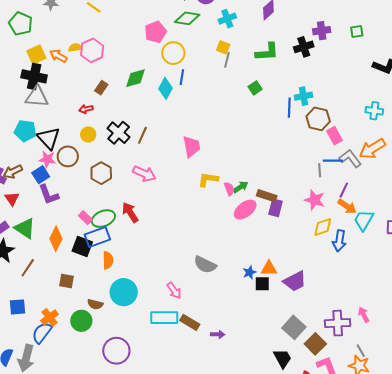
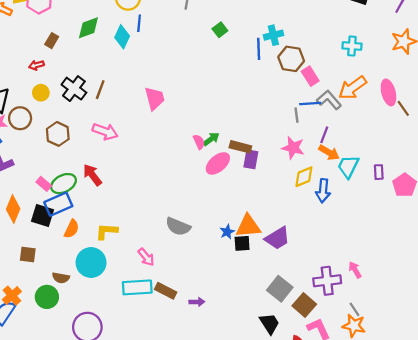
yellow L-shape: (208, 179) -> (107, 231), moved
orange semicircle: (108, 260) -> (72, 229), turned 30
orange triangle: (269, 268) -> (248, 226), size x1.4

